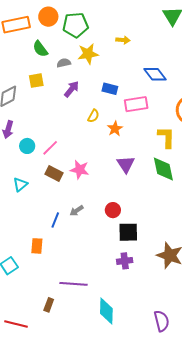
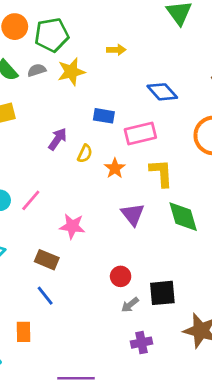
gray semicircle: (64, 63) -> (37, 70), moved
purple arrow: (72, 89) -> (58, 139), moved
yellow L-shape: (166, 137) -> (161, 173), moved
brown rectangle: (54, 174) -> (47, 260), moved
gray arrow: (77, 211) -> (130, 305), moved
blue line: (55, 220) -> (45, 296), turned -56
black square: (128, 232) -> (162, 293), moved

